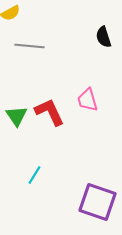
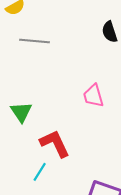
red L-shape: (50, 112) -> (55, 143), moved

